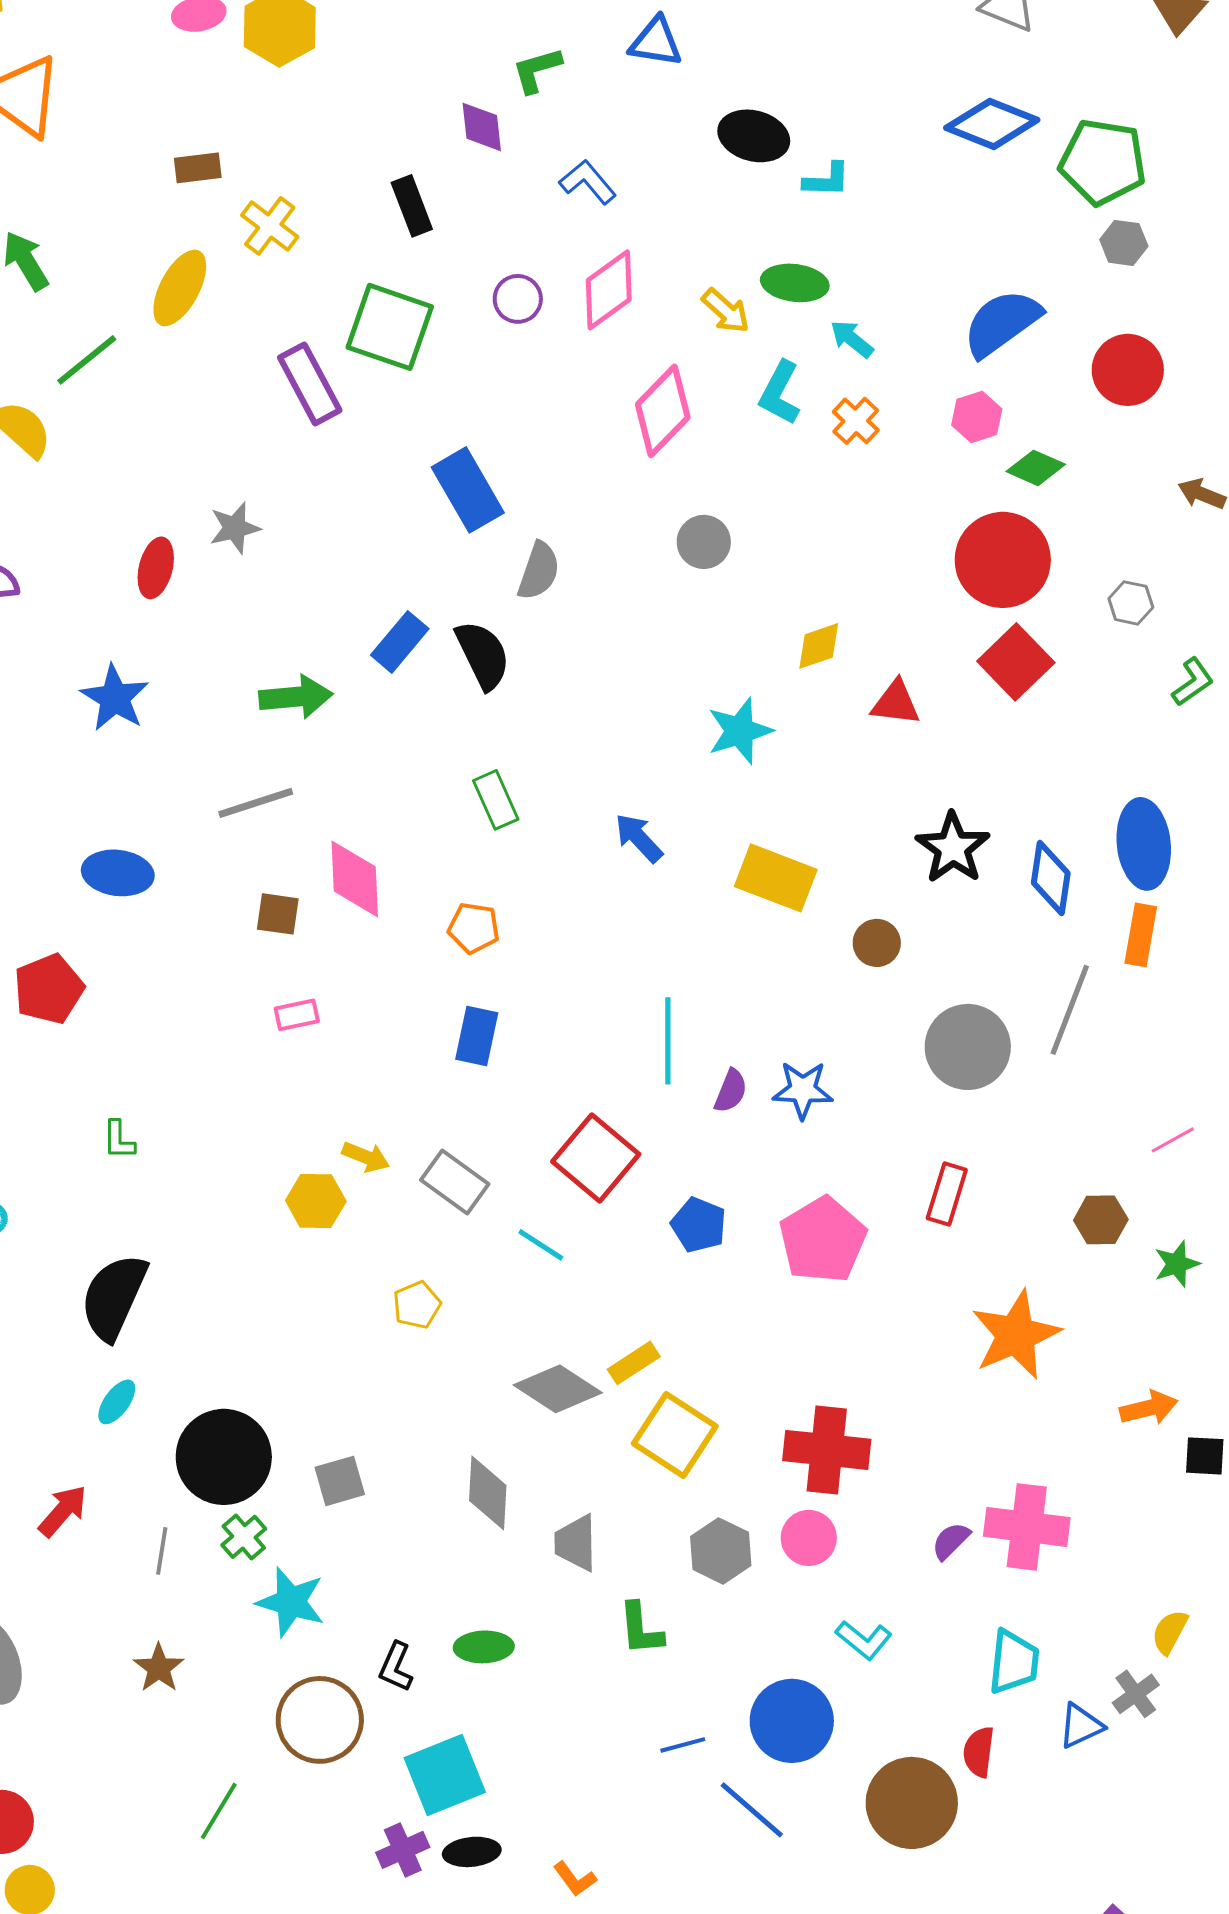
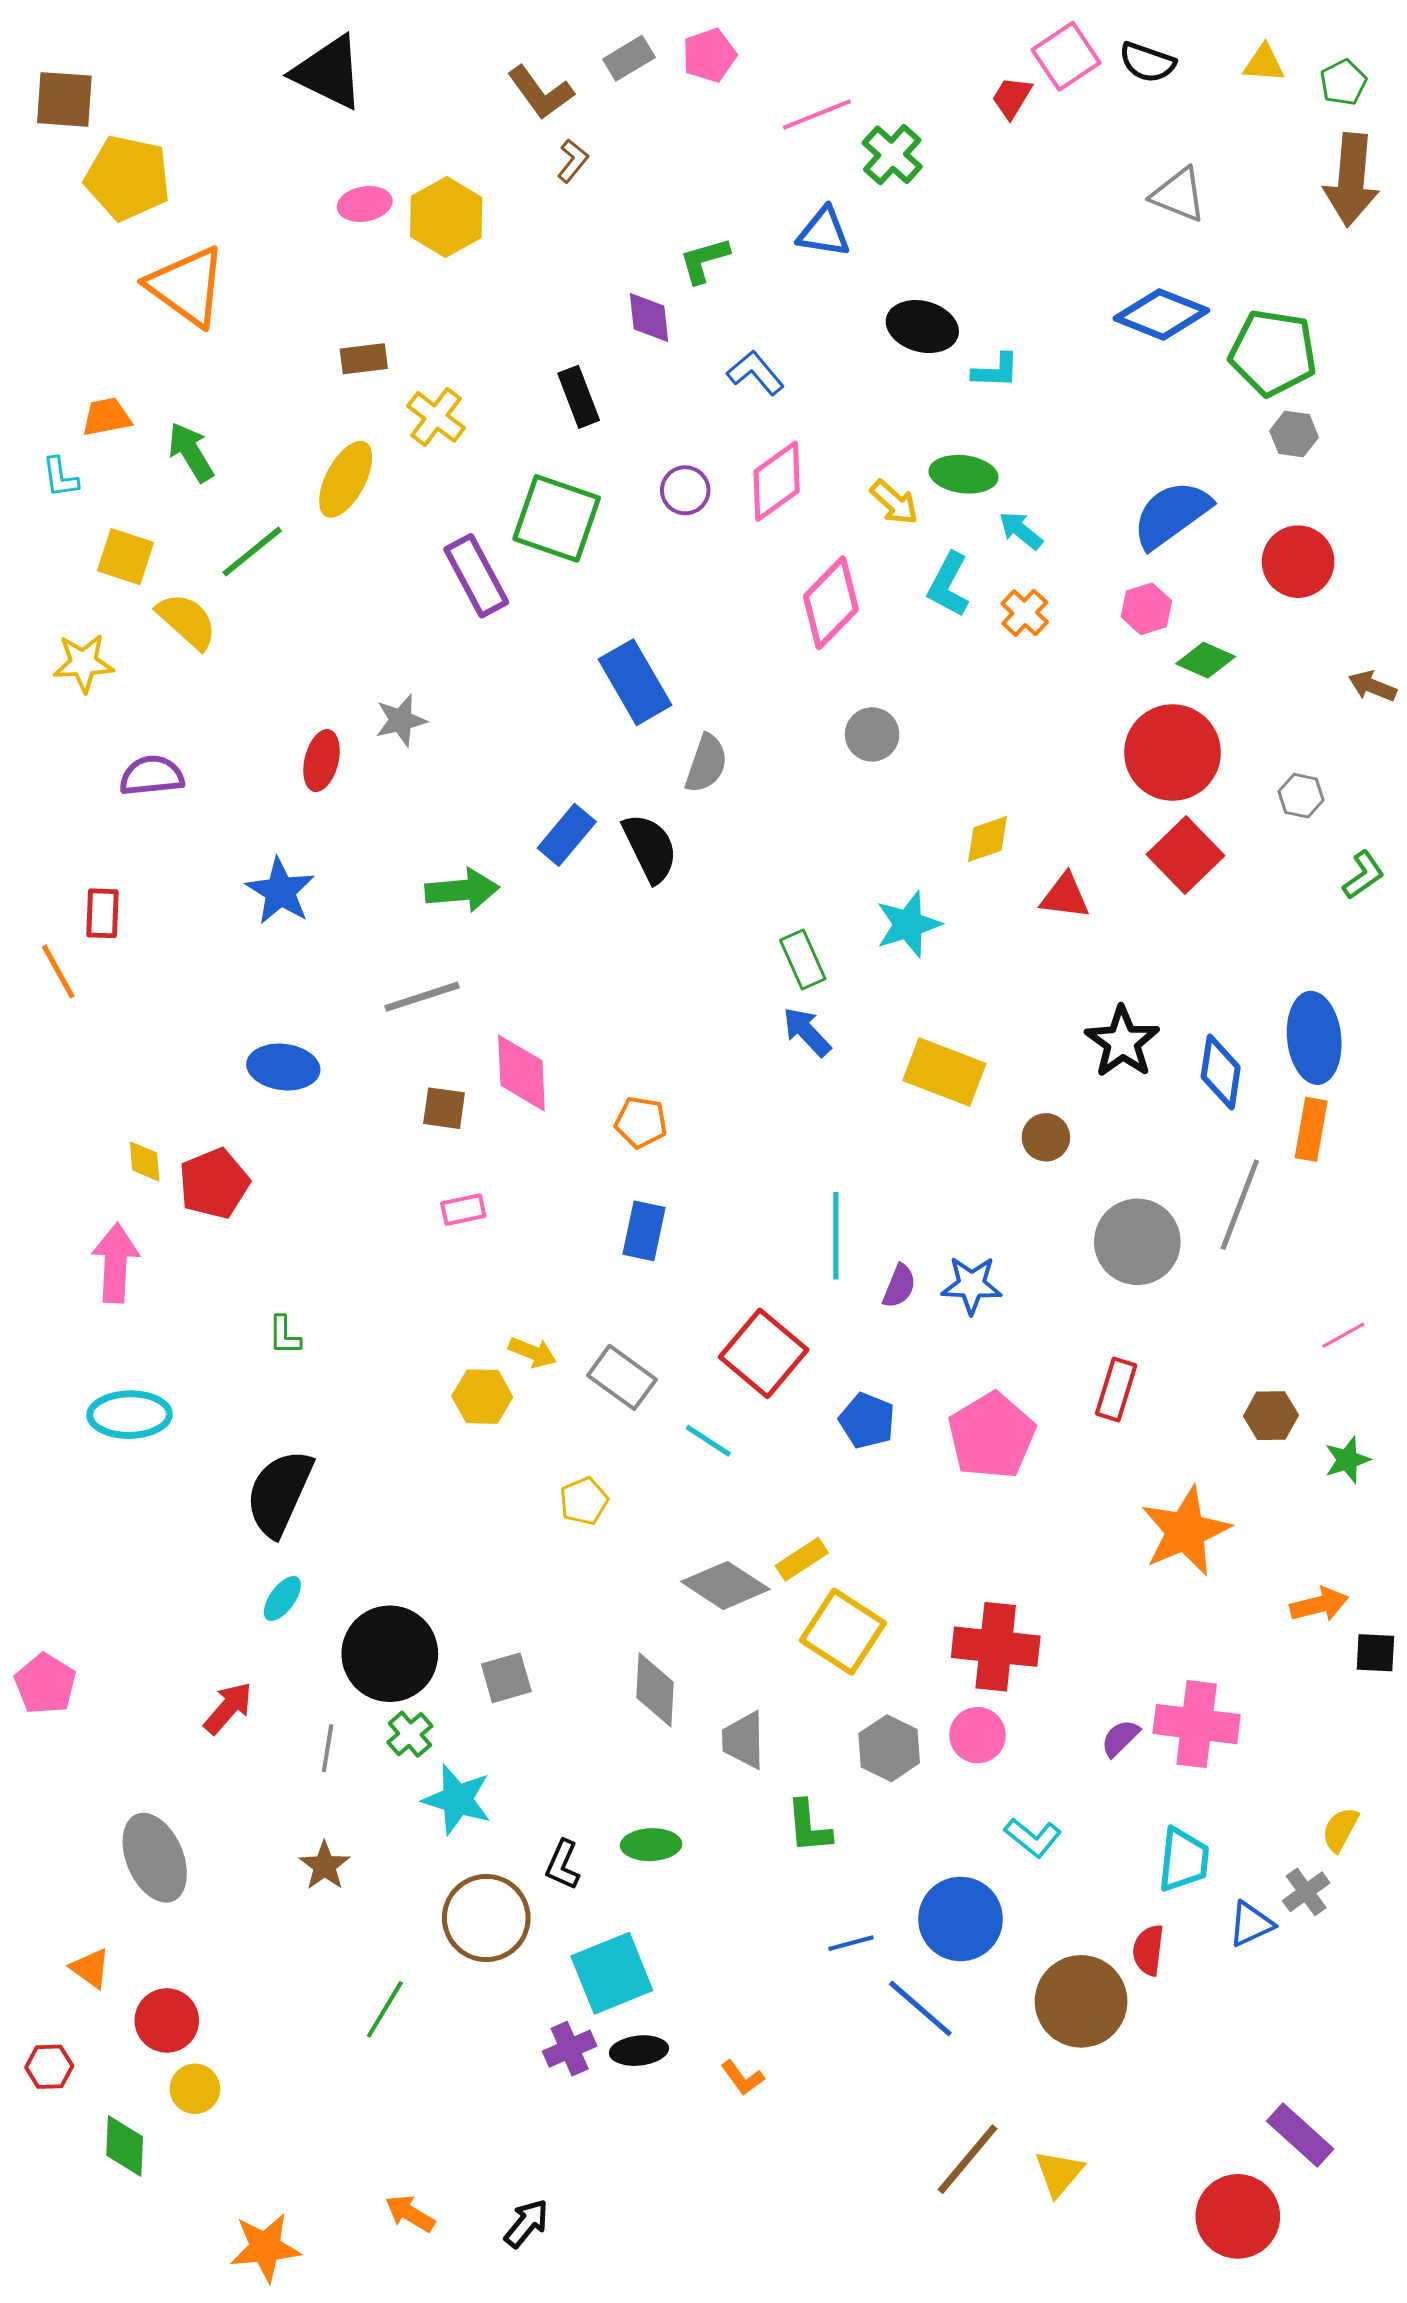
green rectangle: (496, 800) -> (803, 959), moved

